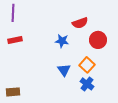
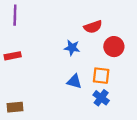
red rectangle: (15, 40) -> (13, 56), moved
orange square: (87, 65) -> (101, 76), turned -35
blue triangle: (64, 70) -> (74, 81), turned -40

